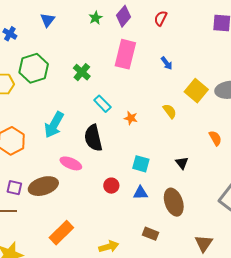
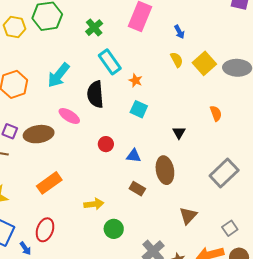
cyan rectangle: (102, 104) -> (110, 62), size x1.4
yellow semicircle: (170, 111) -> (177, 60), moved
cyan square: (141, 164) -> (139, 109), moved
brown rectangle: (150, 234) -> (137, 189), moved

